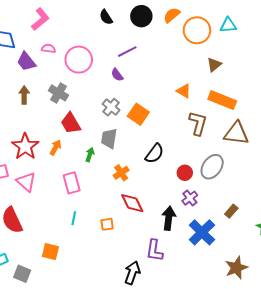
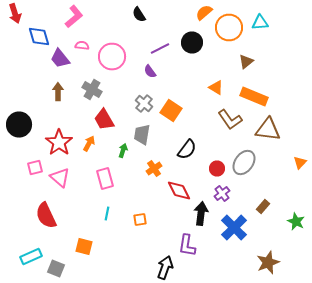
black circle: (141, 16) -> (192, 42), moved
brown L-shape: (198, 123) -> (230, 120), turned 130
red diamond: (132, 203) -> (179, 190), moved

